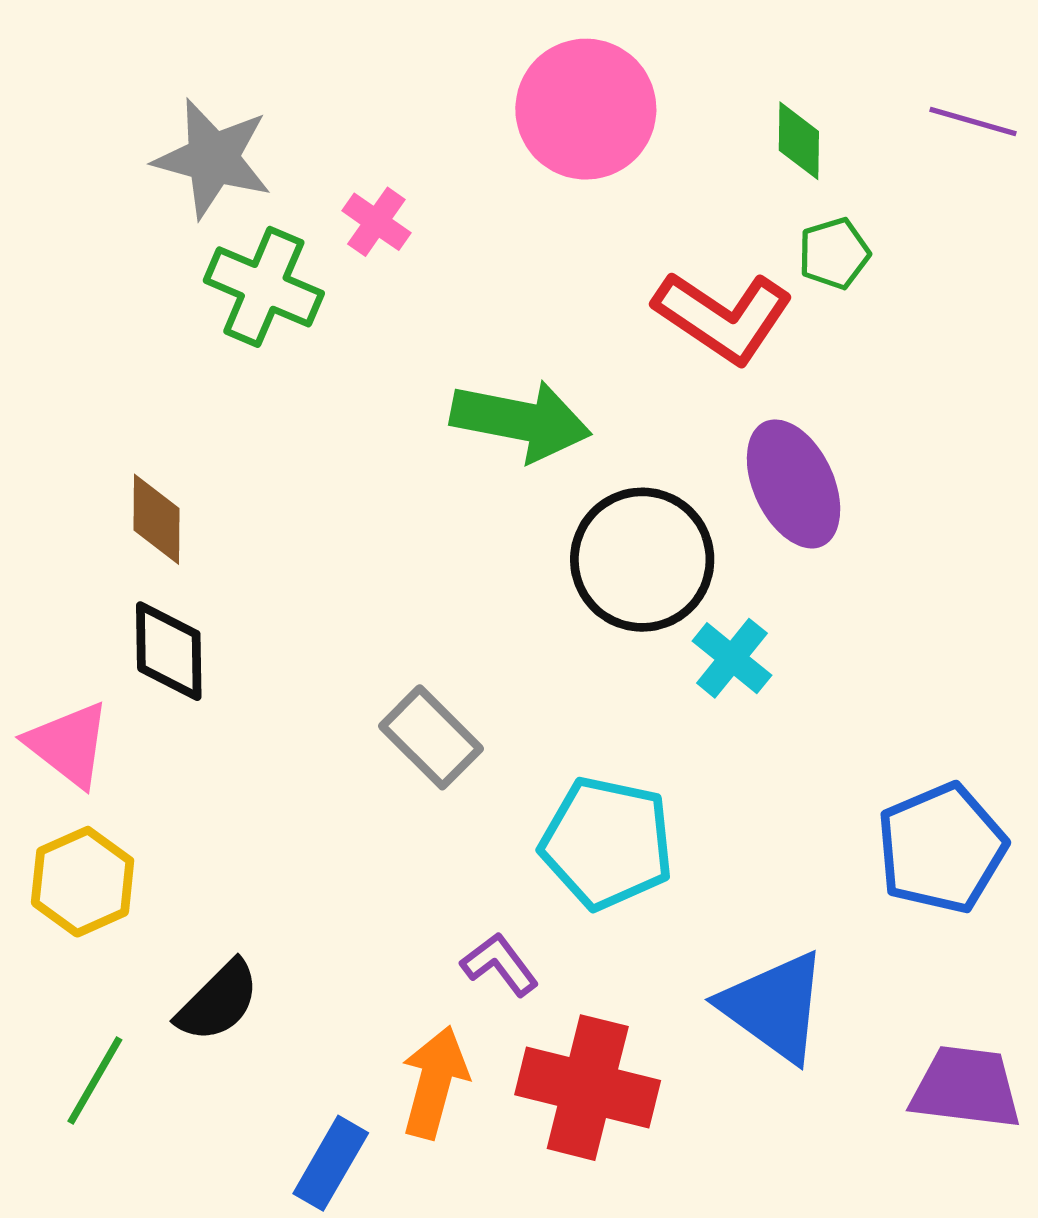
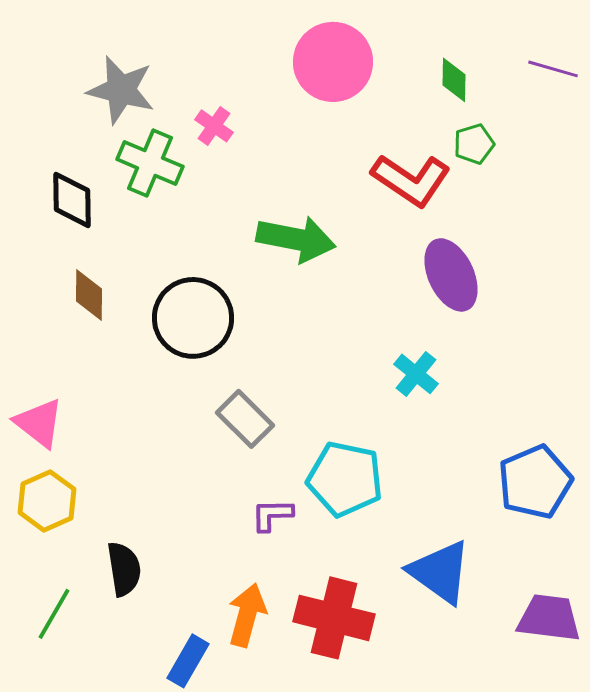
black circle: (642, 560) -> (193, 318), moved
black diamond: (169, 651) -> (72, 200), moved
purple L-shape: (500, 964) -> (272, 515), moved, turned -54
black semicircle: (218, 1001) -> (124, 569), turned -54

